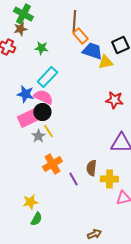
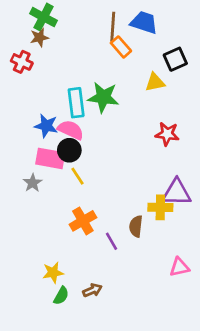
green star: (41, 48) -> (103, 97), moved, size x1.6
blue trapezoid: (92, 51) -> (144, 23), moved
cyan rectangle: (47, 77) -> (76, 103), turned -50
pink rectangle: (28, 118) -> (50, 158), turned 35
gray star: (38, 136) -> (33, 183), moved
yellow cross: (109, 179) -> (160, 207), moved
brown arrow: (94, 234) -> (92, 290), moved

